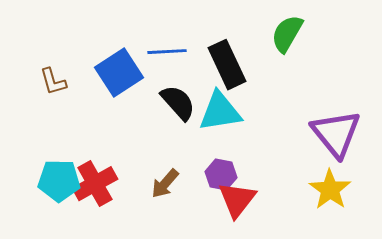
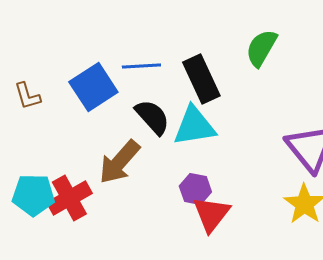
brown arrow: (165, 184) -> (119, 162), moved, size x1.5

